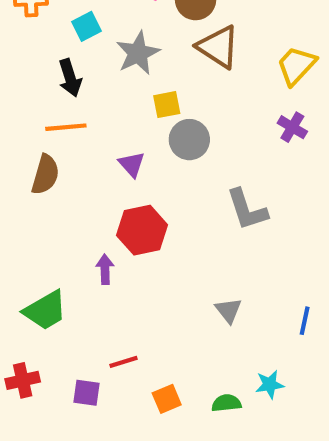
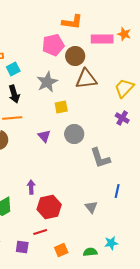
cyan square: (86, 26) -> (13, 69), moved
brown triangle: (218, 47) -> (86, 79), turned -40
gray circle: (189, 140) -> (74, 134), moved
red hexagon: (142, 230) -> (49, 207), moved
blue line: (305, 321) -> (117, 191), moved

